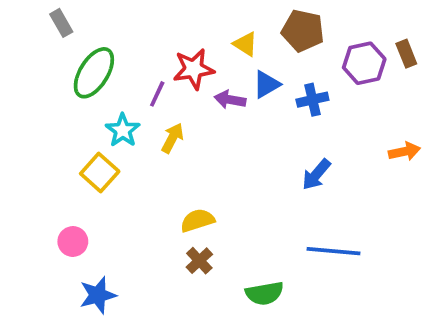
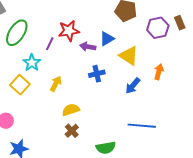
yellow triangle: (245, 44) -> (129, 56), moved, size x1.5
blue cross: (312, 100) -> (97, 74), moved
yellow arrow: (172, 138) -> (56, 84), moved
orange arrow: (404, 151) -> (159, 72), moved, turned -63

